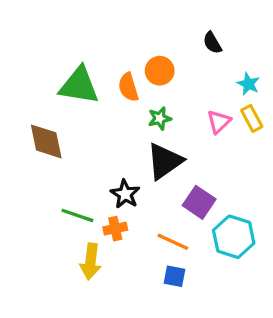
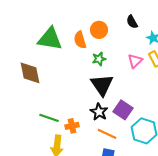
black semicircle: (212, 43) -> (132, 22), moved
black triangle: (165, 161) -> (102, 85), turned -30
black star: (125, 194) -> (99, 112), moved

